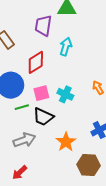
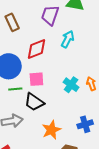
cyan cross: (65, 94) -> (71, 85), moved

